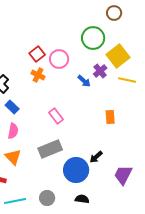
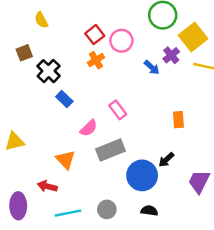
orange cross: (38, 75) -> (96, 60), turned 32
orange rectangle: (110, 117) -> (178, 120), moved
pink semicircle: (13, 131) -> (89, 128), moved, turned 35

